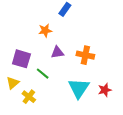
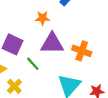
purple triangle: (57, 52) -> (52, 43), size x1.6

